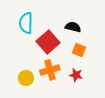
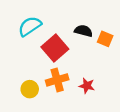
cyan semicircle: (26, 23) -> (30, 26), turned 55
orange square: (79, 50) -> (105, 39), moved

